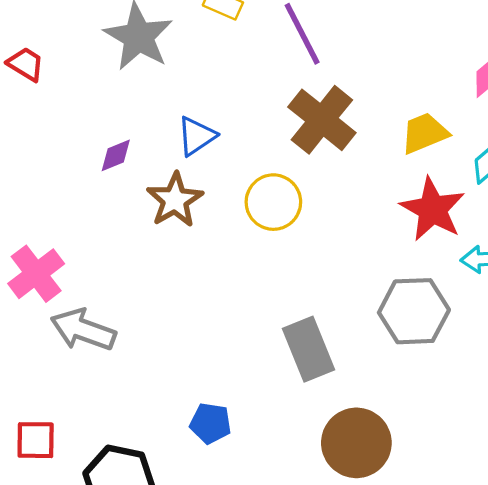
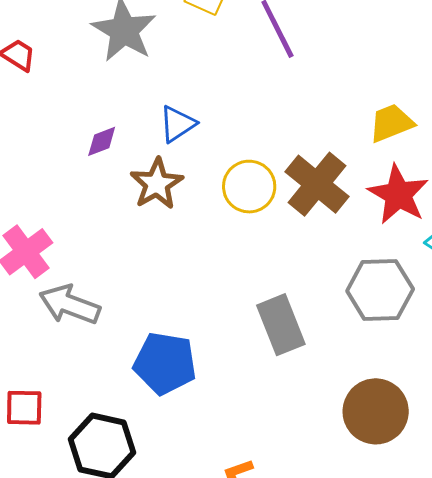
brown cross: (322, 120) -> (317, 184), moved
blue pentagon: (210, 423) -> (165, 363), moved, size x1.6
brown circle: (356, 443) -> (376, 411), moved

